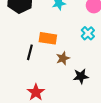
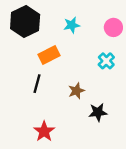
orange rectangle: (48, 38) -> (49, 55), moved, turned -36

